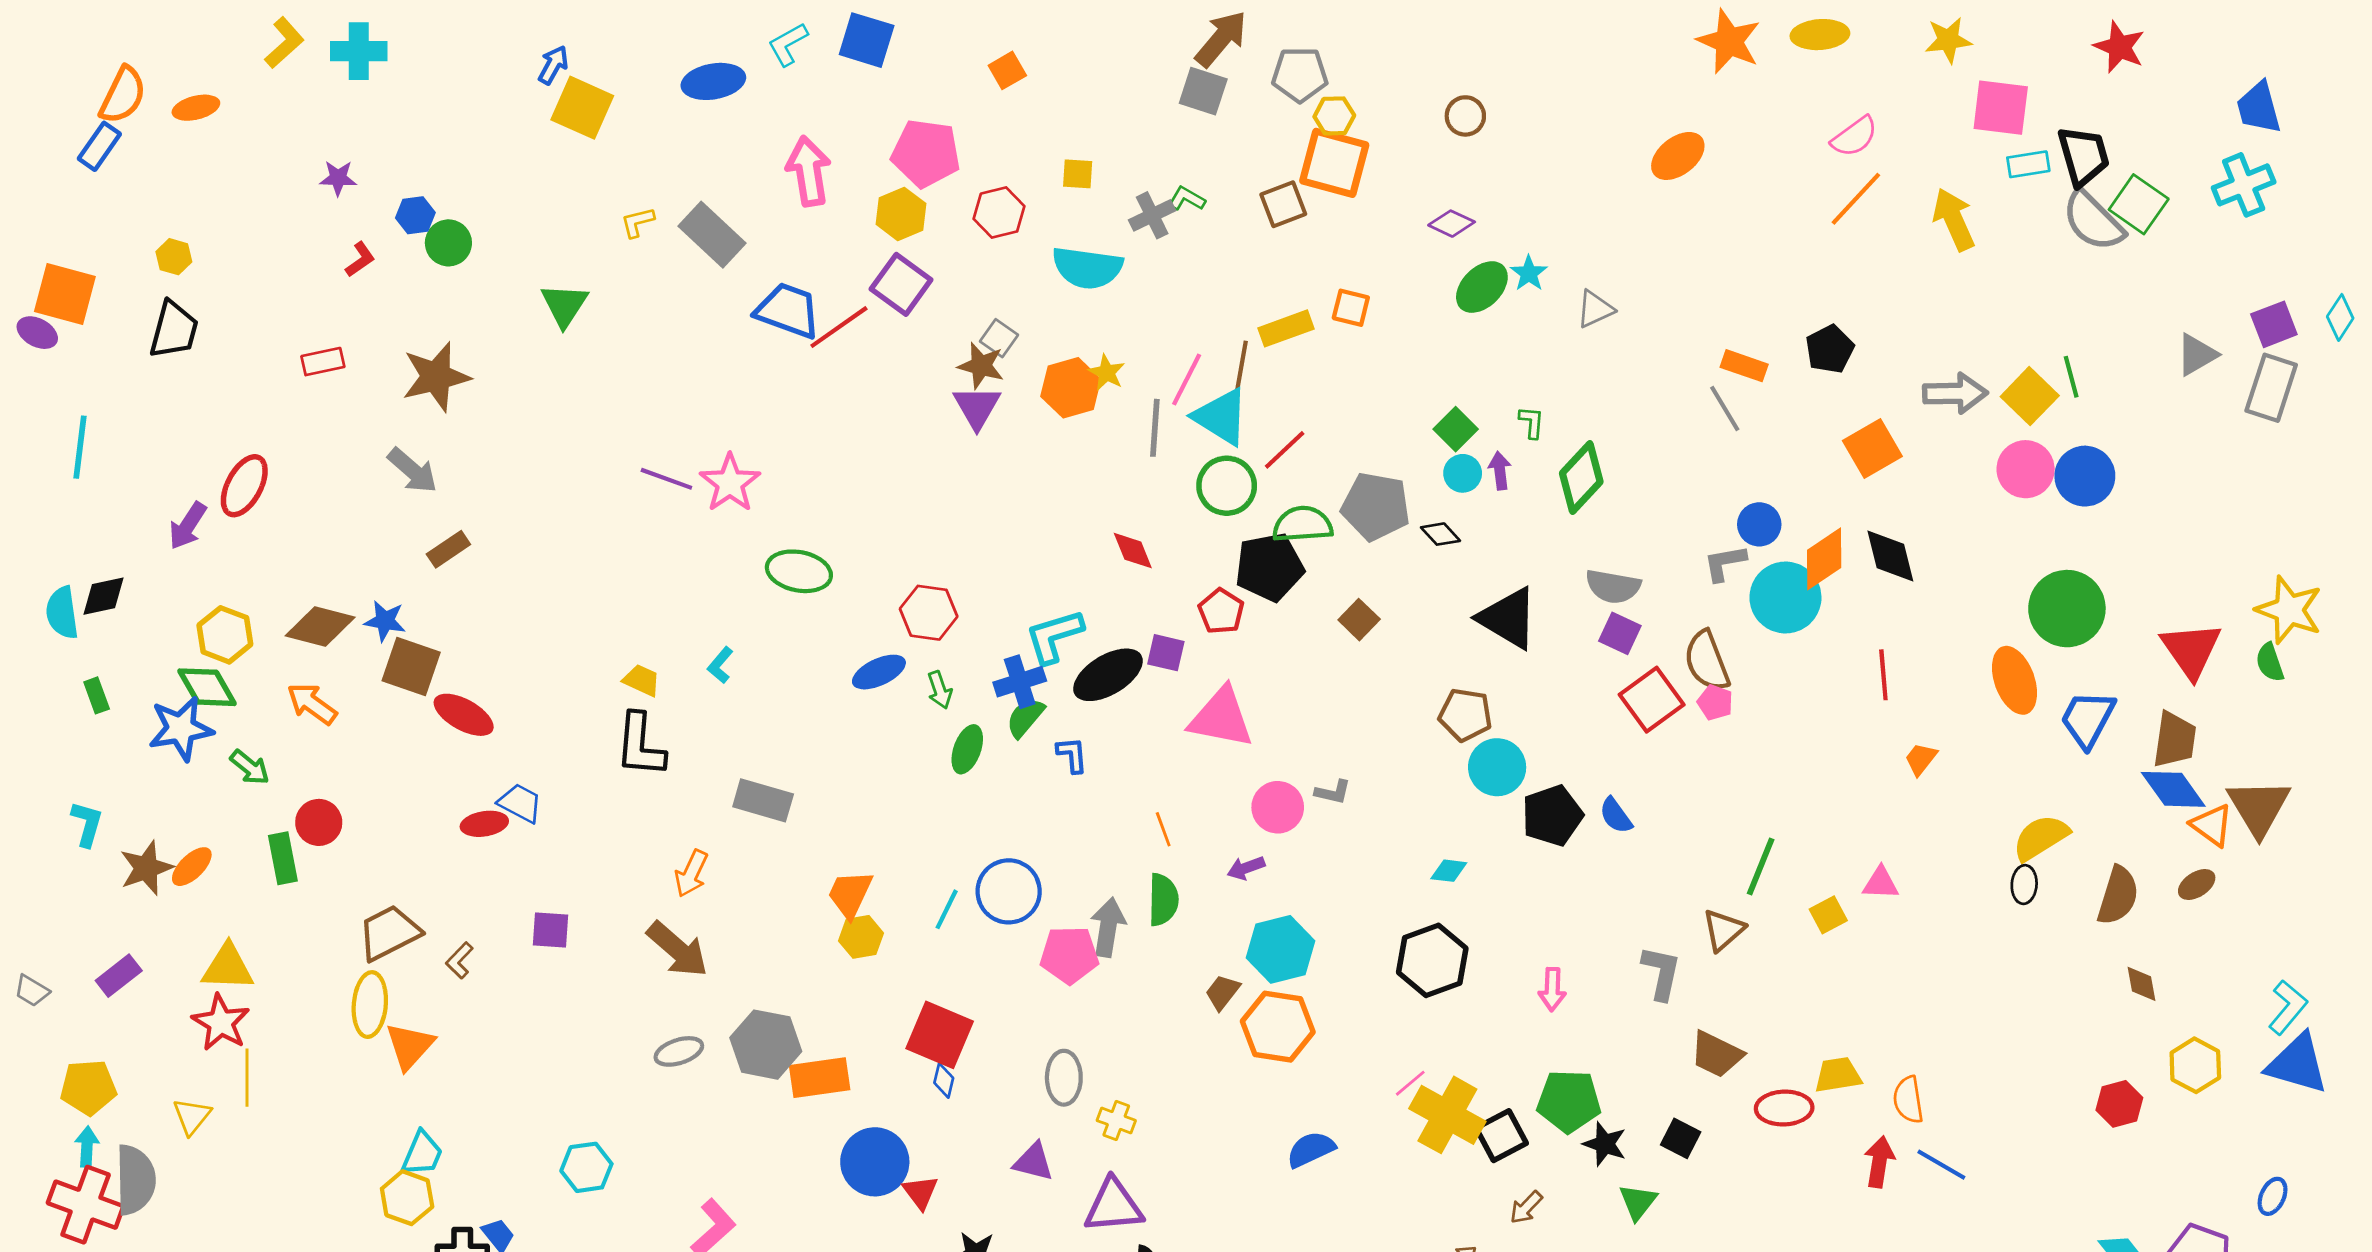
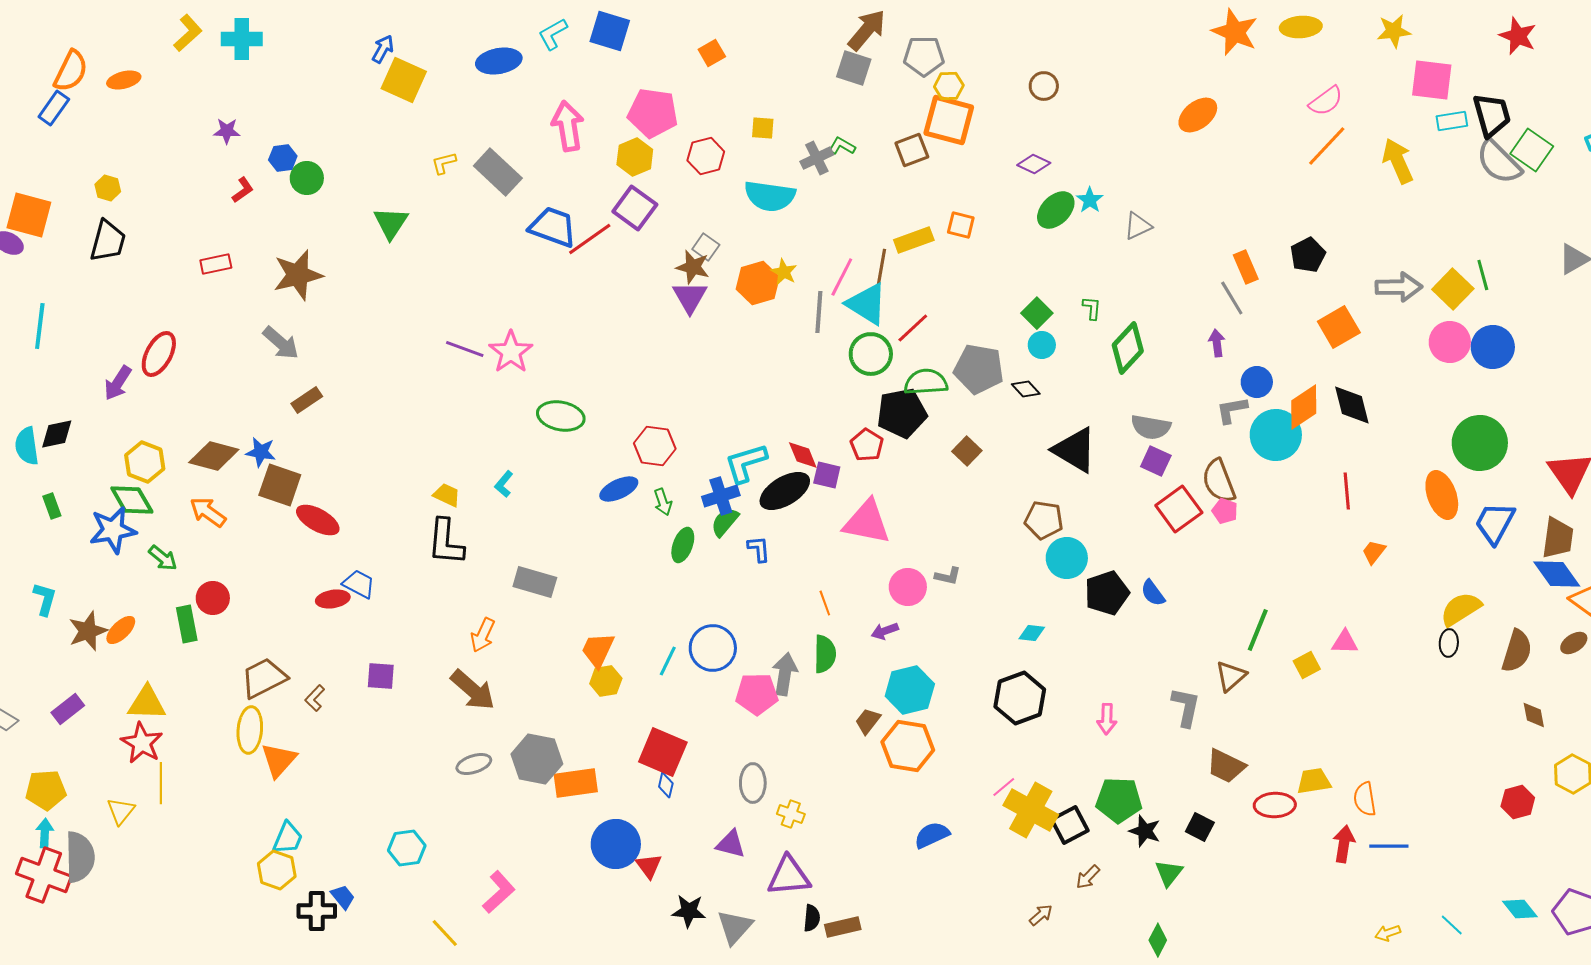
orange rectangle: (1744, 366) -> (1246, 267), turned 48
purple arrow: (1500, 471) -> (1217, 343), moved
red diamond: (1133, 551) -> (803, 455), moved
blue line: (1941, 1165) -> (1389, 846), turned -30

